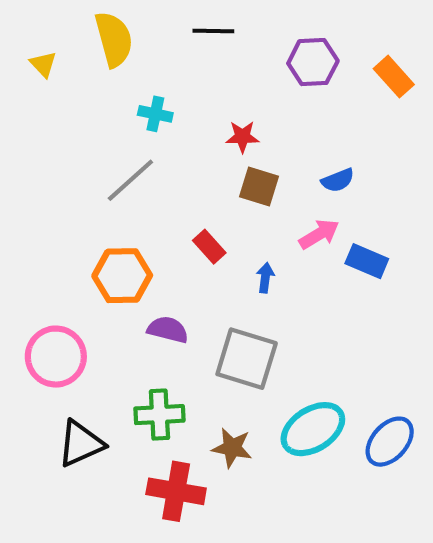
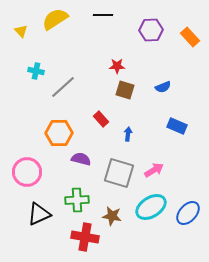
yellow semicircle: (114, 39) -> (55, 19), turned -108
cyan cross: (155, 114) -> (36, 71), moved
pink arrow: (319, 234) -> (154, 170), moved

